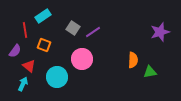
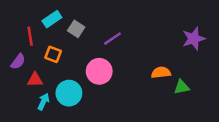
gray square: (73, 28) -> (76, 29), moved
orange semicircle: (133, 60) -> (161, 73), turned -98
red triangle: (29, 66) -> (35, 80), turned -40
cyan arrow: (23, 84) -> (43, 102), moved

